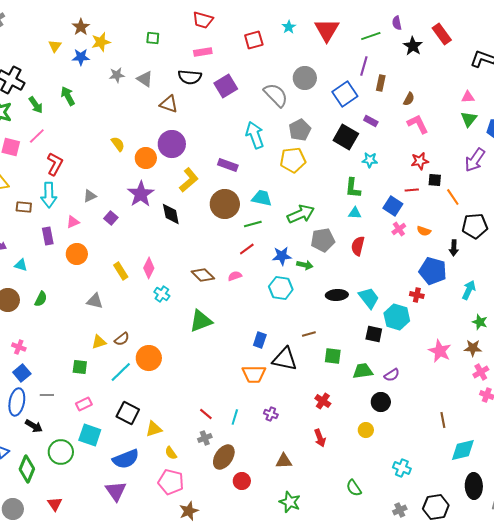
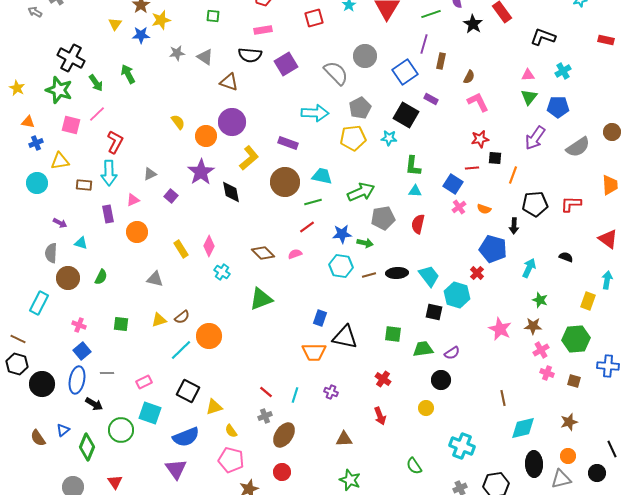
cyan arrow: (255, 135) -> (315, 113), turned 112
cyan star: (370, 160) -> (389, 138), moved
orange line: (453, 197) -> (513, 175), turned 54
red cross: (417, 295) -> (477, 273), turned 32
brown line: (309, 334) -> (369, 275), moved
green square: (80, 367) -> (121, 324), moved
cyan cross: (402, 468) -> (462, 446), size x1.4
red circle: (242, 481) -> (282, 472), moved

